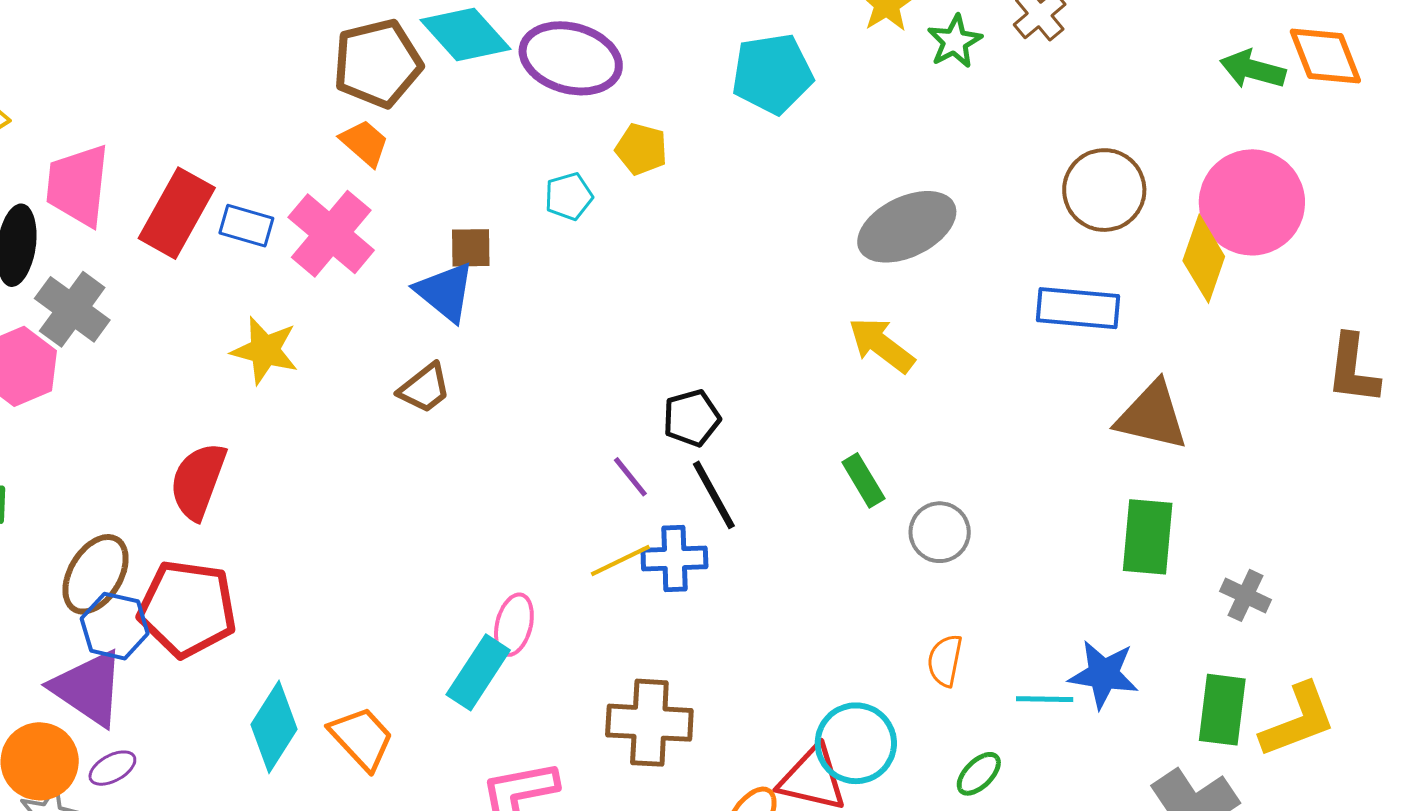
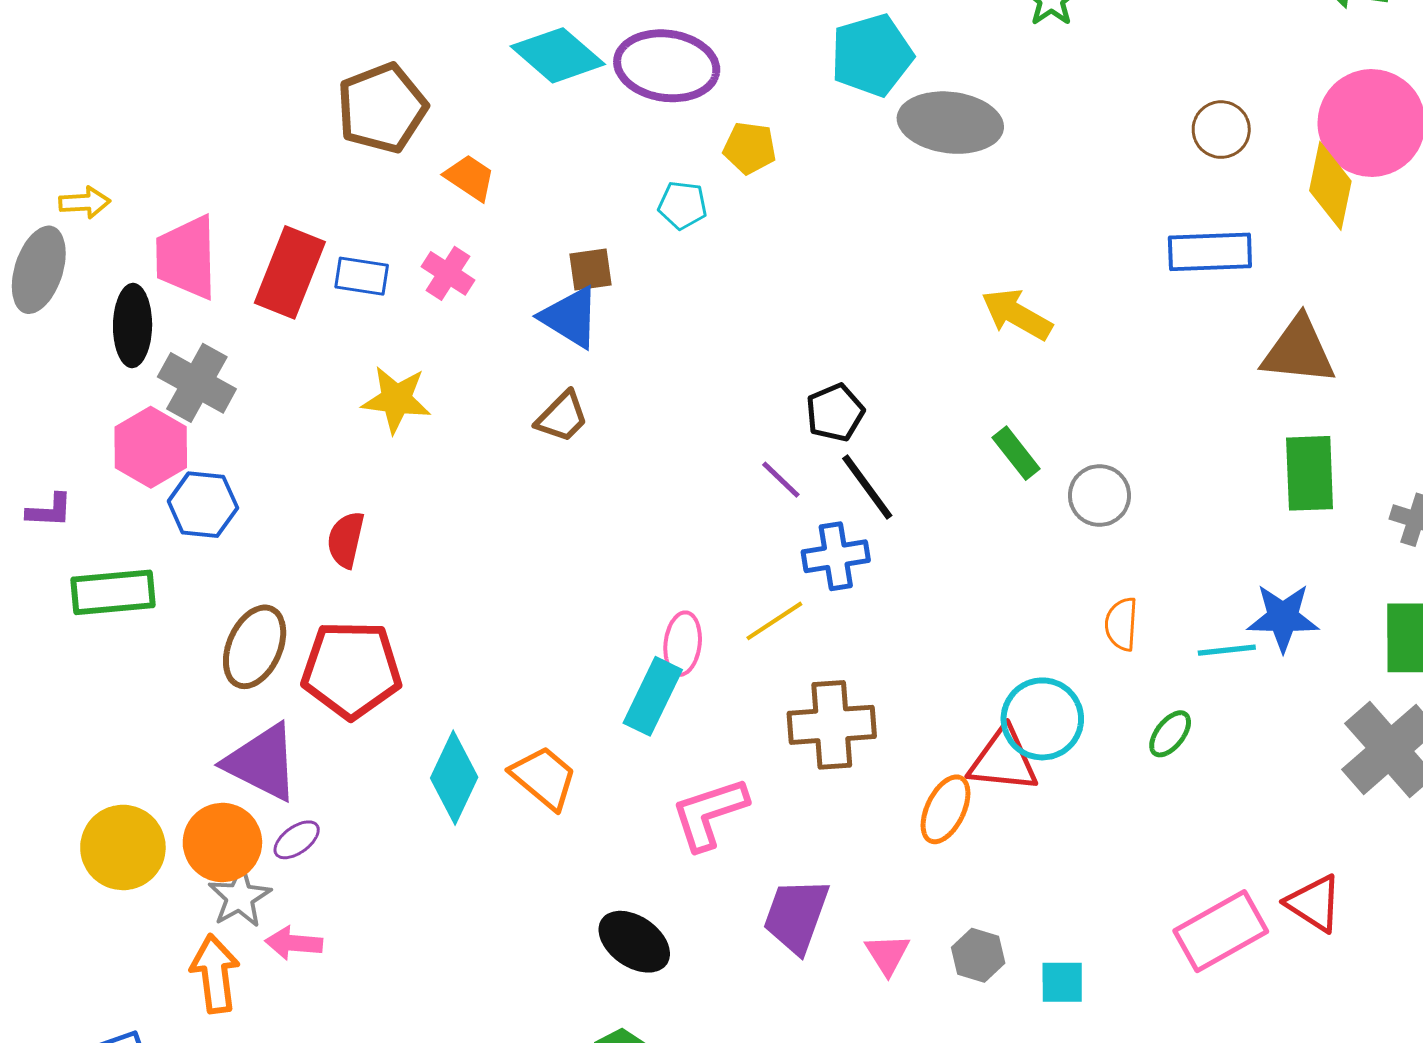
brown pentagon: (377, 63) -> (382, 108), moved
brown circle: (1104, 190) -> (1221, 130), size x0.7
cyan pentagon: (569, 196) -> (682, 205), turned 30
gray ellipse: (907, 227) -> (950, 123), moved, turned 40
pink cross: (331, 234) -> (448, 273), size x0.6
red semicircle: (198, 481) -> (346, 540), size x0.7
yellow line: (620, 561) -> (774, 621), moved
blue hexagon: (115, 626) -> (203, 505), moved

